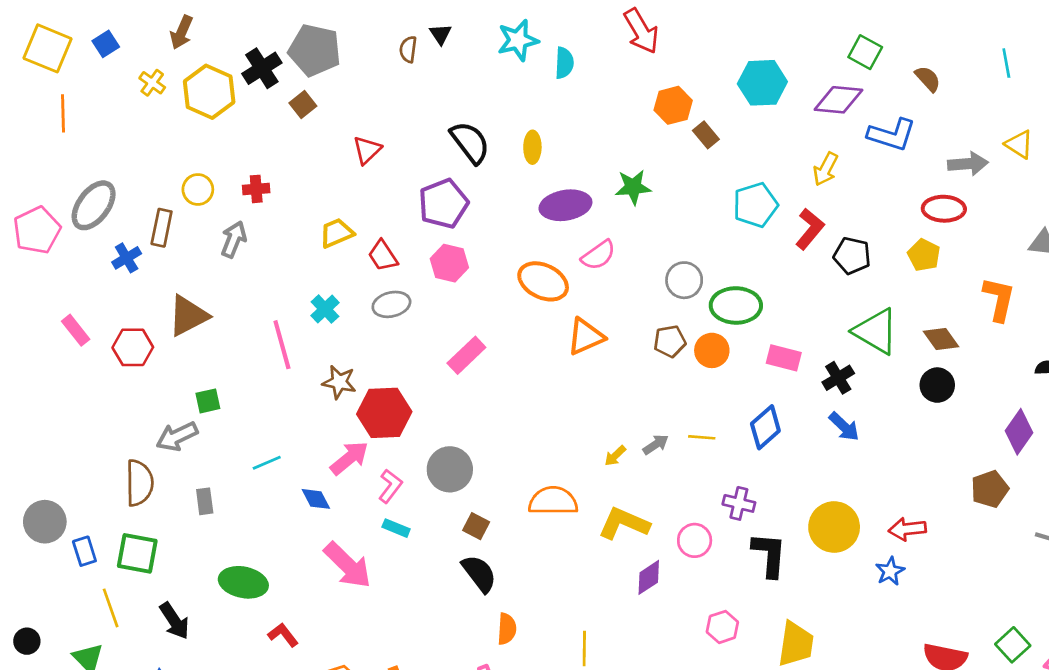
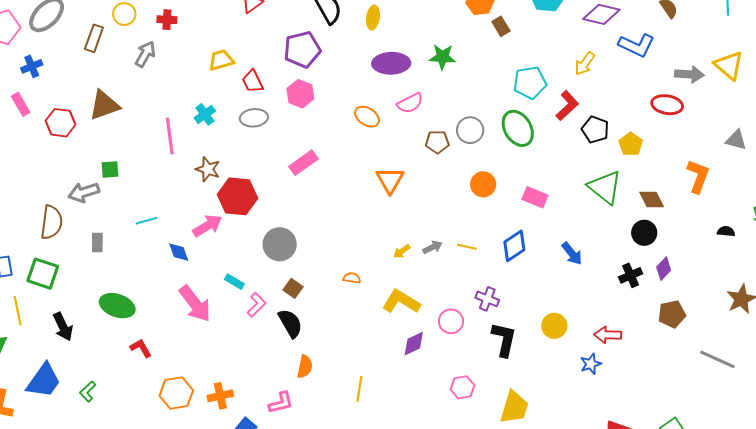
yellow triangle: (1019, 144) -> (729, 65), size x1.4
yellow pentagon: (924, 255) -> (631, 144), moved
blue cross: (127, 258) -> (32, 66), moved
orange ellipse: (543, 281) -> (367, 117), size x0.7
green ellipse: (736, 305) -> (518, 128), moved, turned 51
orange triangle: (586, 337) -> (390, 180), moved, turned -44
brown pentagon: (670, 341) -> (437, 142), moved
black cross: (838, 378) -> (631, 275), moved
purple diamond: (1019, 432) -> (664, 269), moved, size x0.7
pink L-shape: (390, 486) -> (256, 305), moved
orange semicircle: (553, 501) -> (352, 278), size x0.5
yellow circle: (834, 527) -> (554, 326), size x0.7

